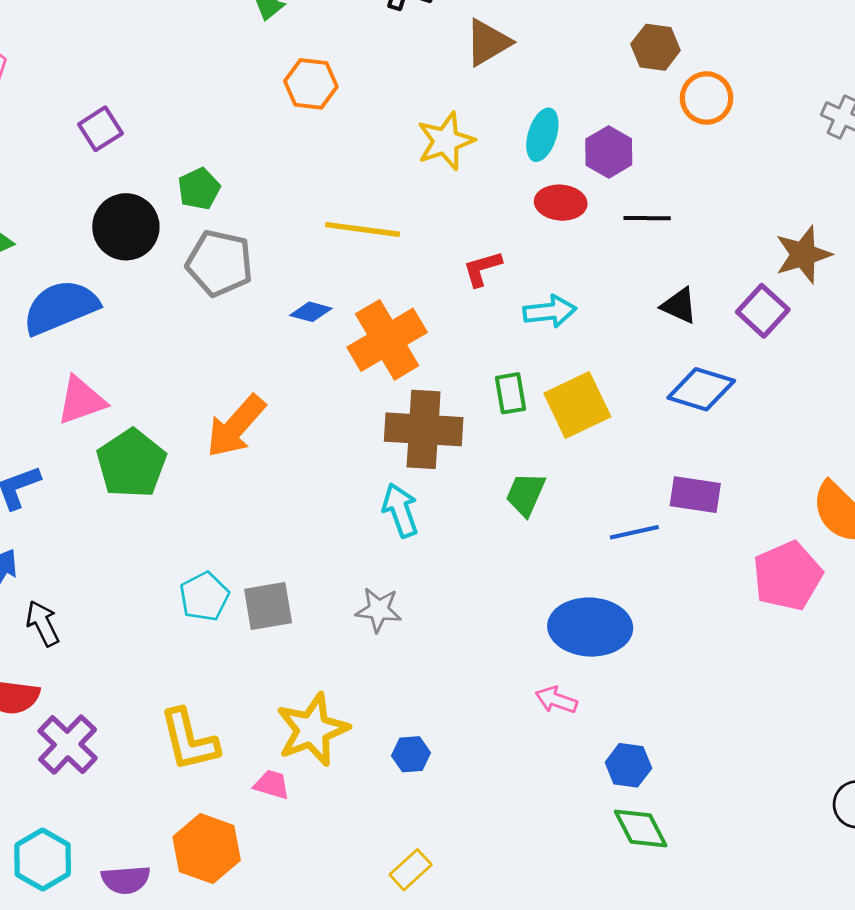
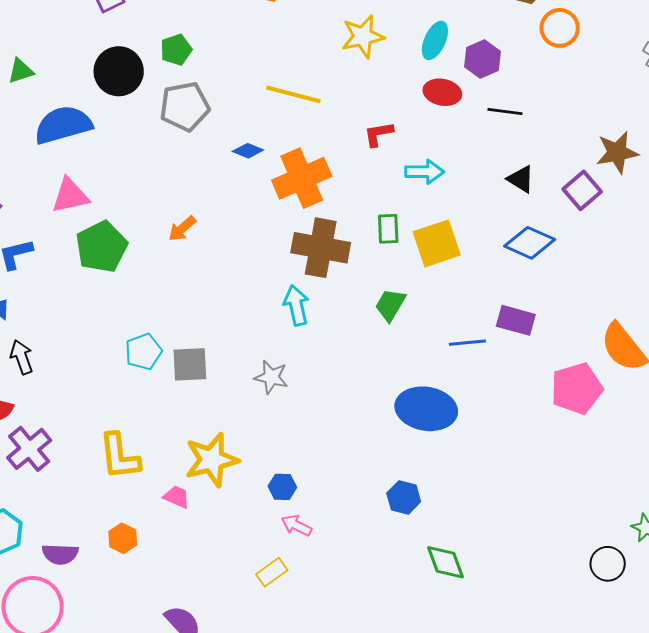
gray pentagon: (220, 263) -> (185, 106), turned -30
orange arrow: (236, 426) -> (182, 229), size x0.6
pink arrow: (556, 700) -> (296, 525), moved
blue hexagon: (628, 765) -> (404, 497), moved
orange hexagon: (207, 849) -> (123, 538), size x0.6

